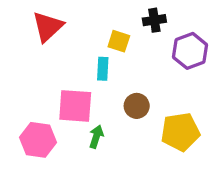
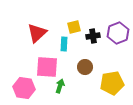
black cross: (154, 20) -> (93, 36), moved
red triangle: (48, 27) -> (37, 33), moved
yellow square: (119, 41) -> (74, 27), turned -32

